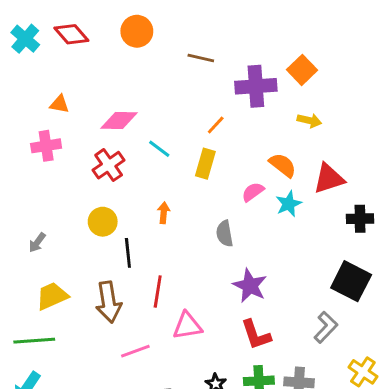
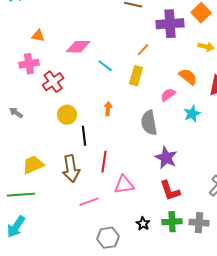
red cross: (109, 165) -> (53, 82), moved
cyan star: (289, 204) -> (192, 114), moved
gray semicircle: (225, 234) -> (149, 123), size x1.4
gray arrow: (37, 242) -> (16, 113), moved, turned 88

